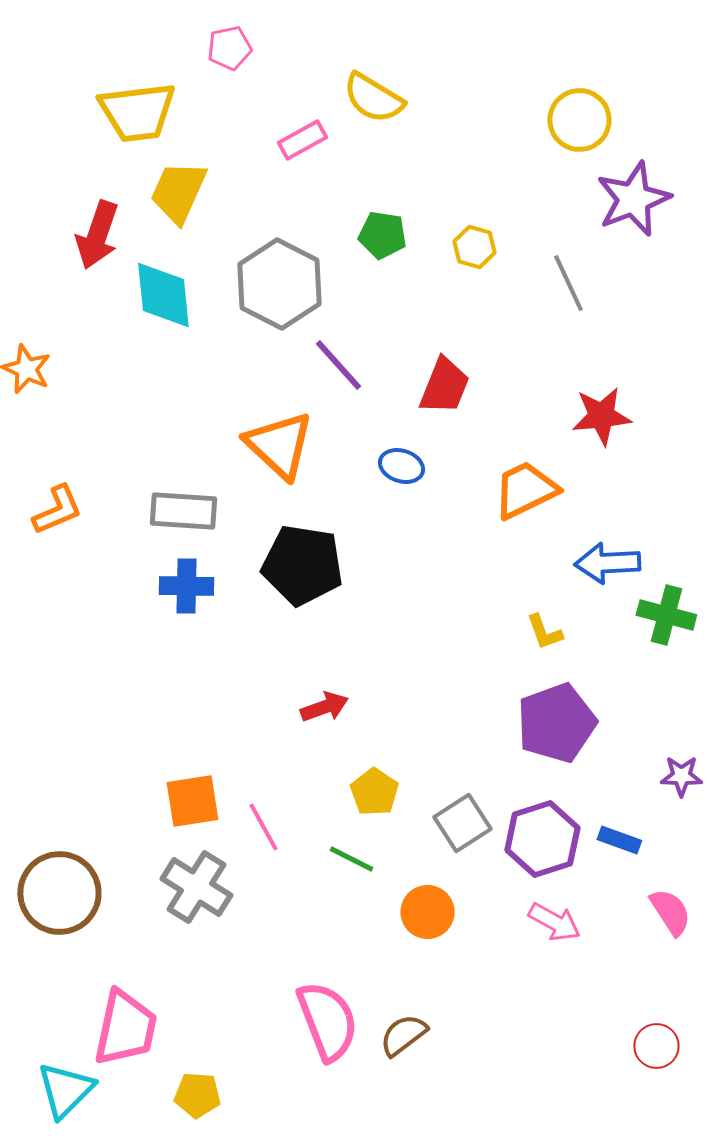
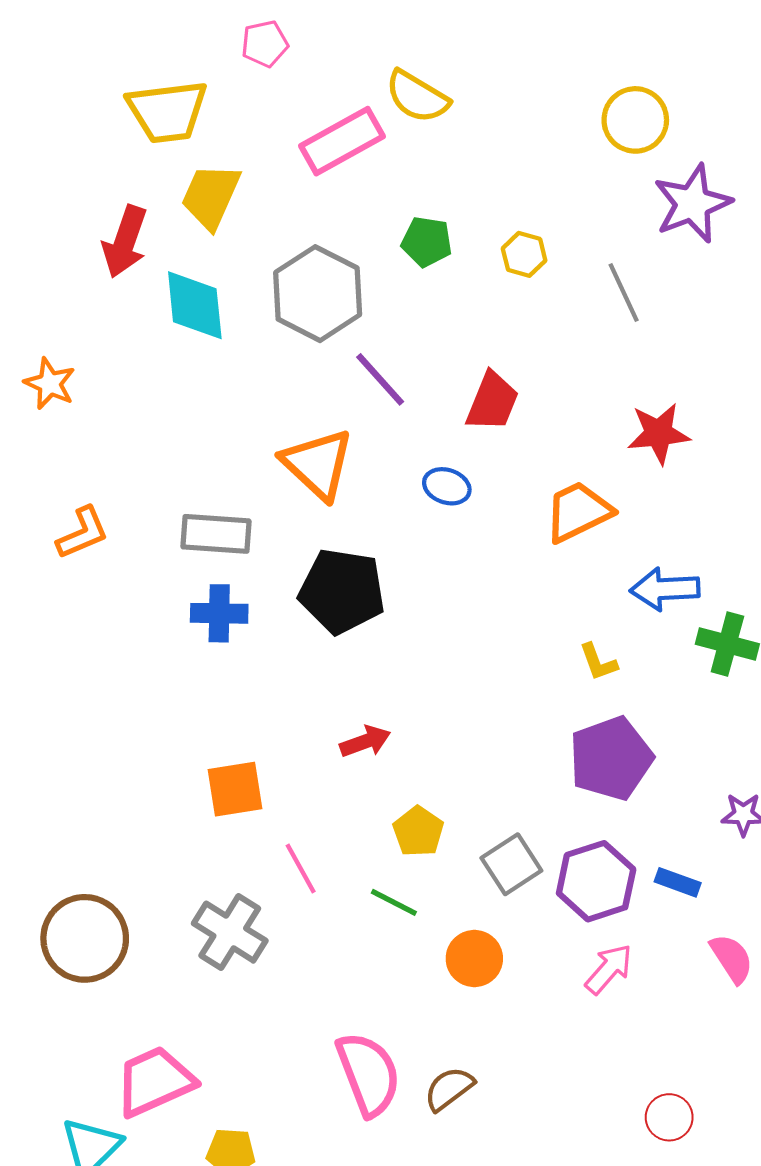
pink rectangle: (302, 140) -> (342, 141), size x1.6
orange square: (192, 801) -> (235, 789), moved
pink arrow: (554, 922) -> (609, 969), turned -78
pink trapezoid: (125, 1028) -> (155, 1081), turned -126
red circle: (656, 1046) -> (669, 1117), moved

